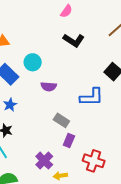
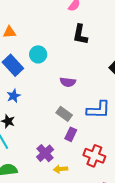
black L-shape: (74, 40) -> (80, 34), turned 65
purple semicircle: (49, 87) -> (68, 82), moved
blue L-shape: (92, 97) -> (98, 110), moved

